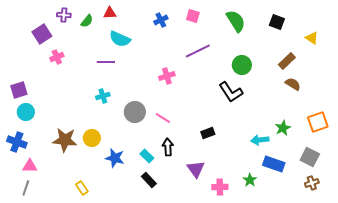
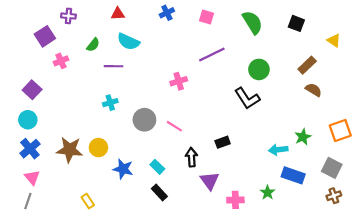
blue cross: (161, 20) -> (167, 13), moved
green semicircle: (87, 21) -> (93, 45), moved
purple square: (19, 90) -> (32, 90), moved, turned -30
blue cross: (17, 142) -> (30, 149), moved, turned 30
black arrow: (168, 147) -> (192, 157), moved
pink triangle: (30, 166) -> (32, 178), turned 49

